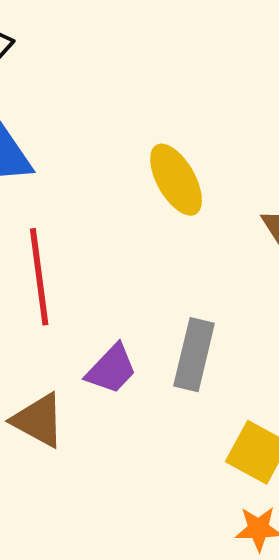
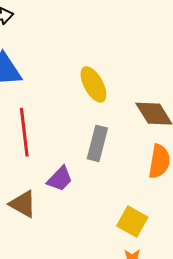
gray rectangle: (194, 355) -> (97, 143), moved

